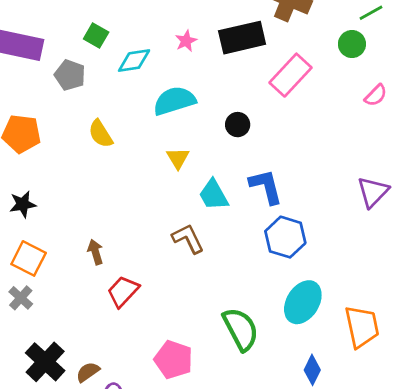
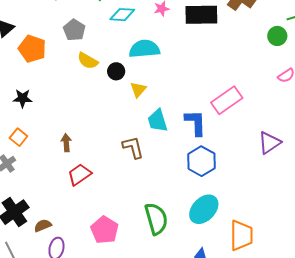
gray pentagon: (70, 75) -> (74, 30), moved
pink rectangle: (290, 75) -> (227, 100), moved
black circle: (238, 125) -> (116, 71), moved
yellow semicircle: (101, 134) -> (88, 61), turned -40
orange square: (29, 258) -> (18, 137), size x0.7

